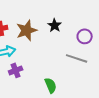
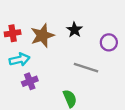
gray line: (77, 58) -> (86, 68), moved

